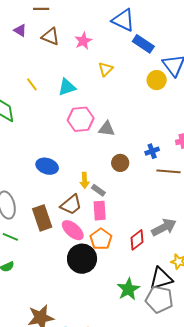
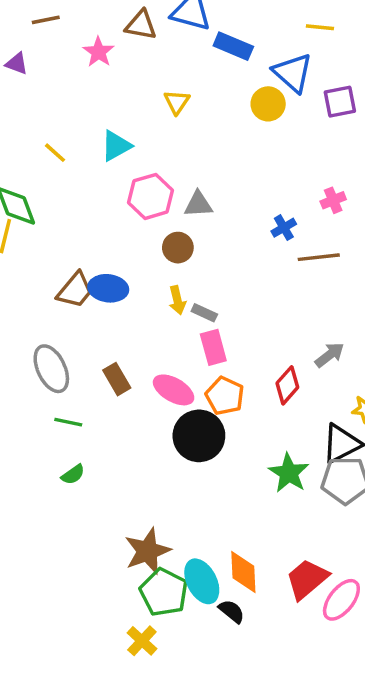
brown triangle: (50, 36) -> (141, 25), moved
pink star: (83, 41) -> (99, 52), moved
brown circle: (120, 163) -> (178, 248), moved
brown trapezoid: (71, 205) -> (75, 290), moved
brown rectangle: (42, 218) -> (117, 379), size x0.7
gray arrow: (164, 227) -> (330, 355), size x0.7

